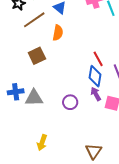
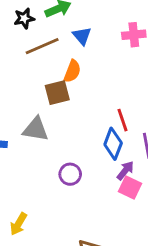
brown square: (37, 56) -> (57, 93), moved
purple arrow: (96, 94) -> (125, 171), moved, turned 56
gray triangle: (34, 98) -> (36, 129), moved

